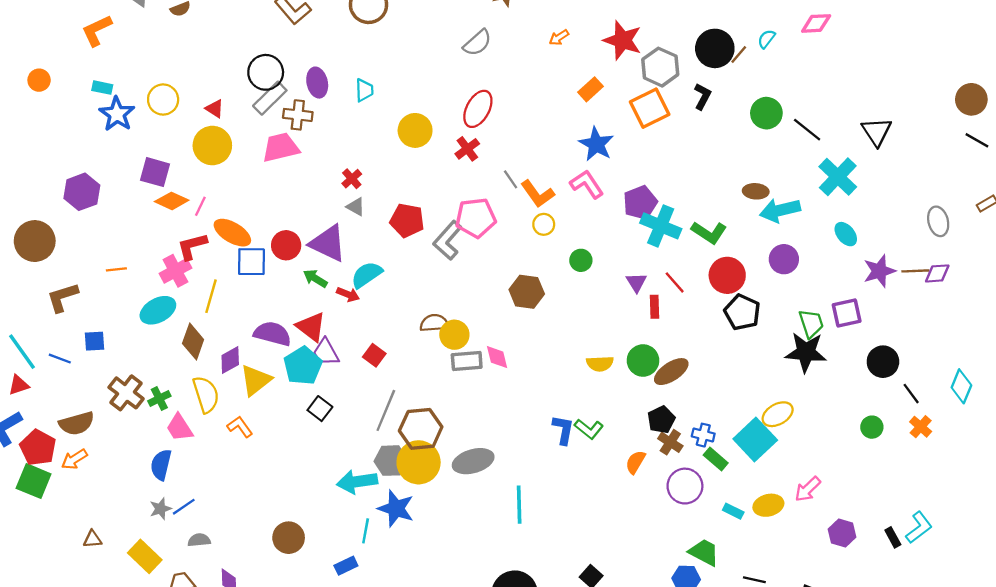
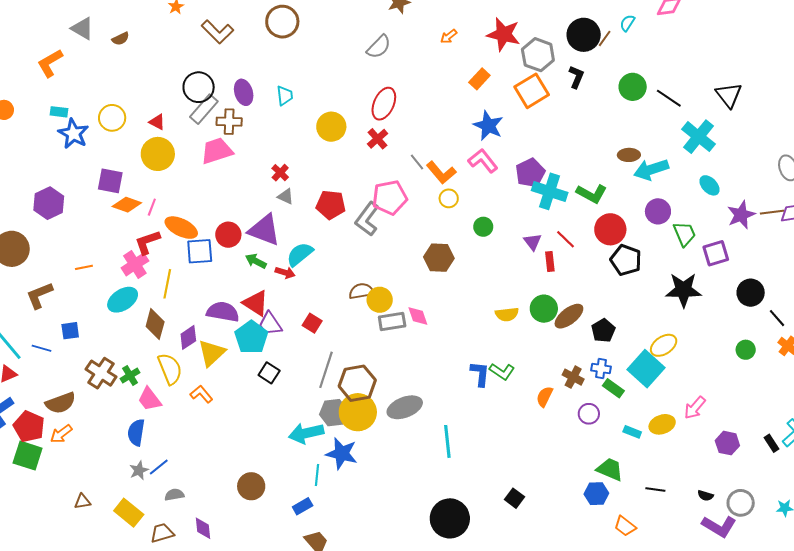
green trapezoid: (811, 324) -> (684, 234), moved
black pentagon: (661, 420) -> (603, 330), moved
purple circle: (685, 486) -> (589, 414), size x0.7

